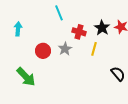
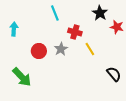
black star: (102, 28) -> (100, 13), moved
yellow line: (94, 49) -> (90, 49), turned -48

